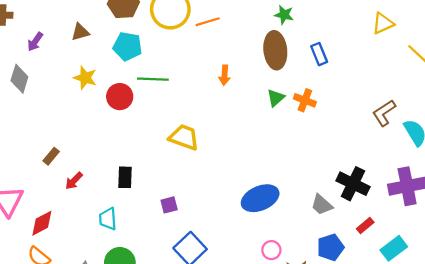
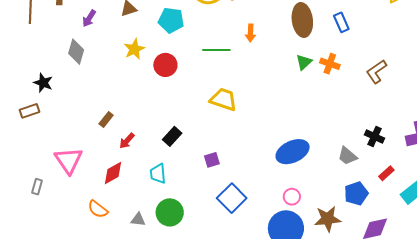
orange arrow: (224, 75) -> (250, 33), moved
yellow star: (85, 78) -> (134, 49), turned 30
green line: (153, 79) -> (216, 50), moved
brown L-shape: (384, 113) -> (376, 71), moved
black rectangle: (125, 177) -> (172, 136), turned 42
black cross: (353, 184) -> (375, 136), size x0.7
red diamond: (42, 223) -> (113, 173), moved
pink circle: (271, 250) -> (292, 197), moved

